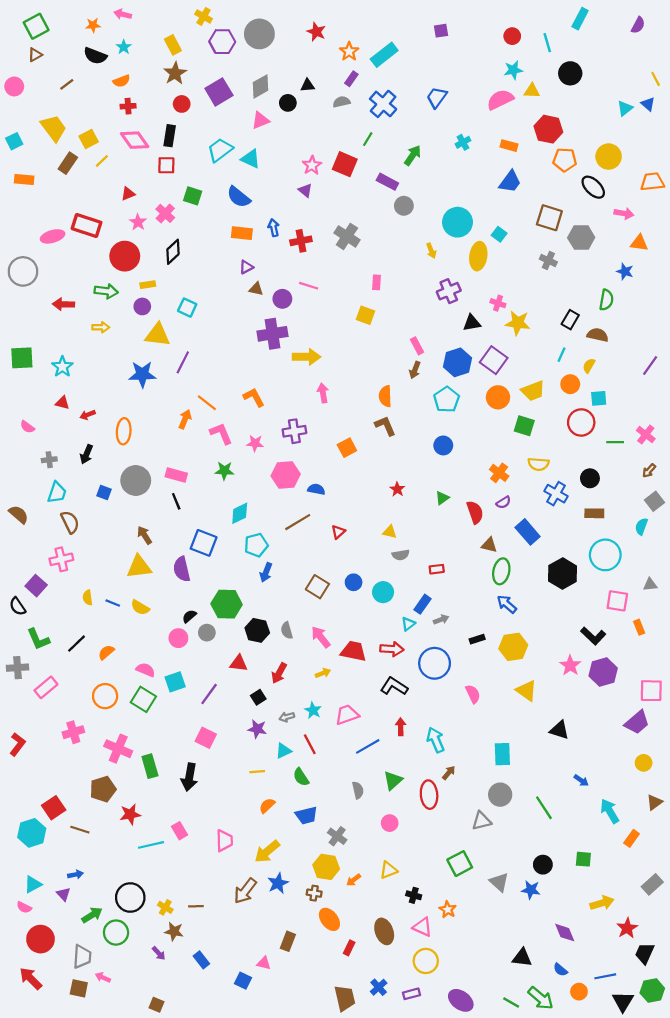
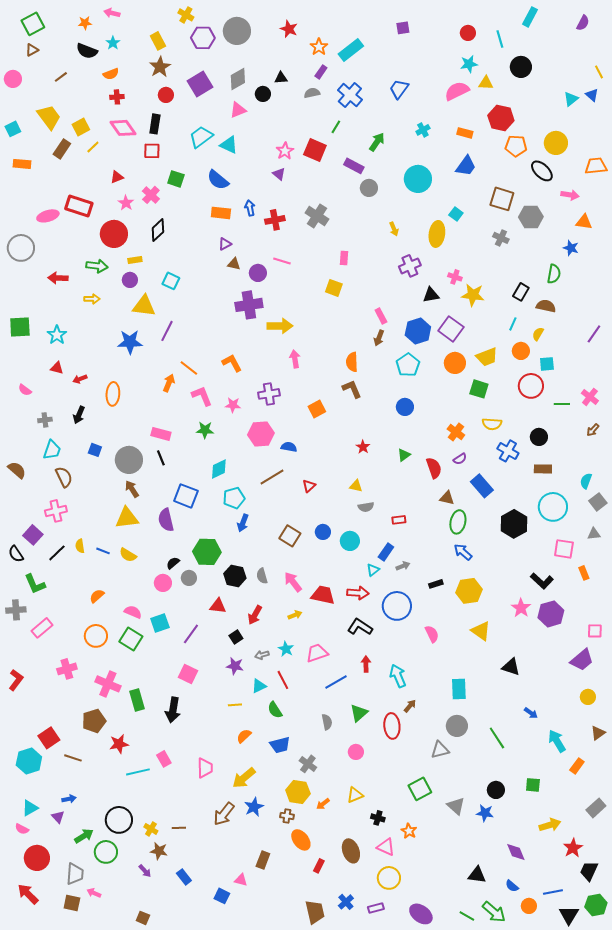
cyan circle: (457, 222) -> (418, 179), moved
gray circle: (136, 480) -> (129, 460), moved
gray square: (655, 501) -> (598, 502), moved
black line: (77, 644) -> (57, 553), moved
pink square: (651, 691) -> (595, 631), size x0.7

